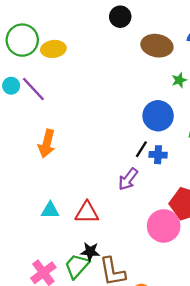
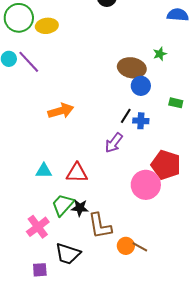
brown ellipse: (157, 46) -> (132, 68), moved
blue circle: (158, 116) -> (141, 86), size x0.7
orange arrow: (47, 144) -> (61, 111), moved, turned -120
green trapezoid: (77, 266) -> (63, 205), moved

